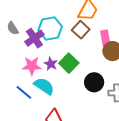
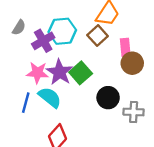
gray semicircle: (13, 28) -> (19, 27), turned -120
purple star: (51, 64) -> (60, 72), size x1.6
blue line: (24, 92) -> (26, 103), turned 60

